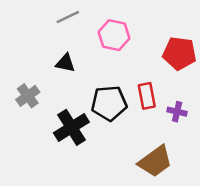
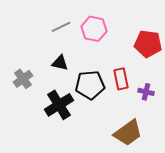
gray line: (68, 17) -> (61, 27), moved
black triangle: (65, 63) -> (60, 63), moved

